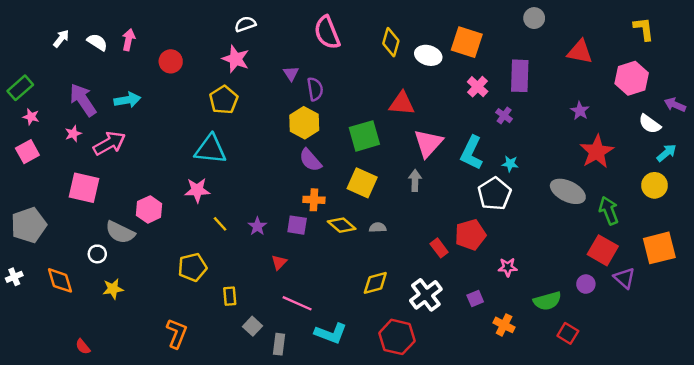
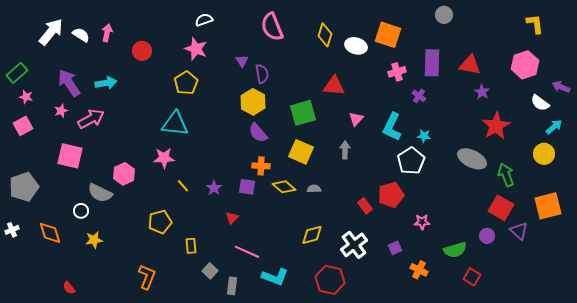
white arrow: (61, 39) -> (51, 32), size x1.8
red triangle: (580, 52) -> (470, 65), moved
pink cross: (478, 87) -> (397, 72), turned 30
pink triangle: (428, 143) -> (356, 119), size x0.6

